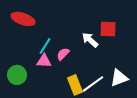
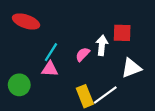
white arrow: (90, 40) -> (102, 45), turned 54
pink semicircle: (63, 54) -> (83, 54), moved
white triangle: (119, 78) -> (131, 68), moved

